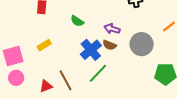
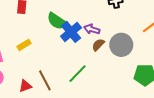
green semicircle: (77, 21) -> (57, 21), size x1.5
brown semicircle: (109, 45) -> (98, 45), moved, turned 112
blue cross: (91, 50) -> (71, 32), moved

